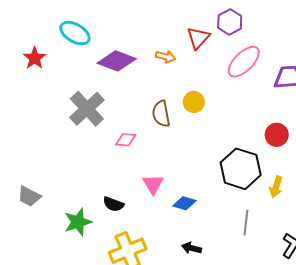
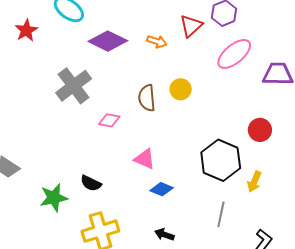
pink triangle: (153, 184) -> (145, 159), moved, turned -40

